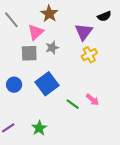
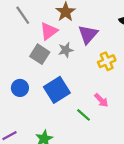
purple triangle: (84, 32) -> (88, 34), moved
gray square: (29, 53) -> (40, 54), turned 30
pink arrow: (92, 100) -> (101, 100), moved

